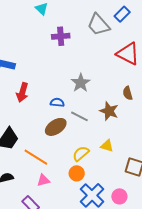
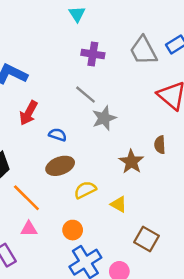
blue semicircle: (57, 102) -> (58, 135), moved
gray line: (79, 116) -> (86, 95), moved
yellow semicircle: (81, 154) -> (85, 190), moved

